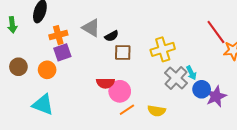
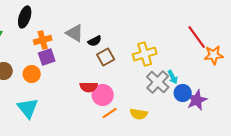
brown square: (123, 52) -> (106, 57), turned -30
cyan triangle: (43, 105) -> (28, 108), turned 30

